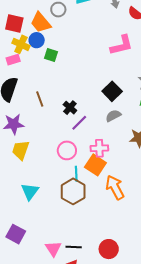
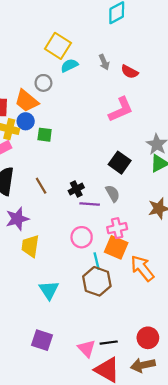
black cross: (70, 108) -> (76, 189), turned 32
gray semicircle: (113, 116) -> (113, 193), moved, turned 98
purple line: (79, 123) -> (90, 204), turned 60

